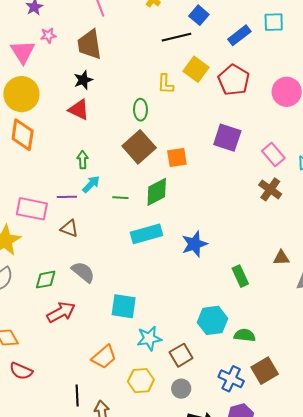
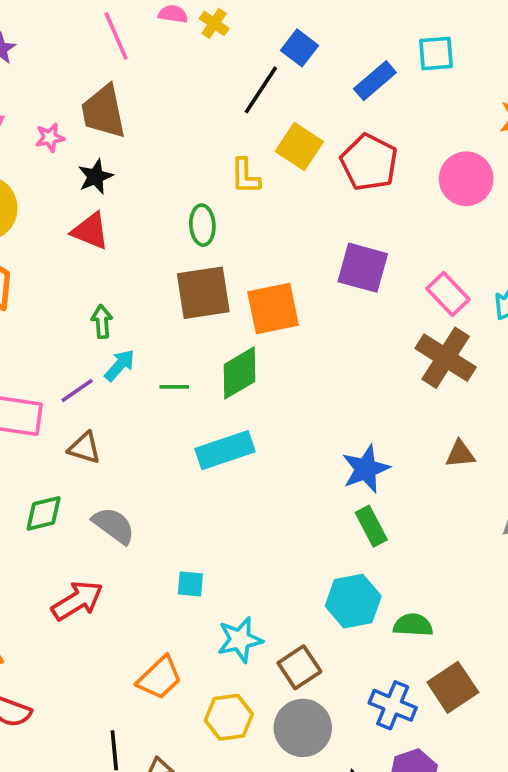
pink star: (48, 35) -> (50, 138), moved
black line: (176, 37) -> (261, 90), turned -40
brown square: (139, 147) -> (203, 293), turned 36
orange square: (177, 157) -> (273, 309), size x1.4
brown cross: (270, 189) -> (446, 358), size x1.4
purple line: (67, 197) -> (77, 390), turned -30
blue star: (194, 244) -> (366, 469), moved
brown triangle: (281, 258) -> (460, 454), moved
green rectangle: (240, 276) -> (371, 526), moved
green diamond: (46, 280) -> (44, 513), moved
cyan square: (124, 306) -> (190, 584), size x0.6
gray circle: (181, 389) -> (303, 728), size x1.6

